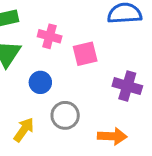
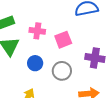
gray circle: (65, 115) -> (62, 71), moved

